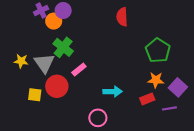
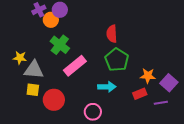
red semicircle: (122, 17) -> (112, 34), moved
green pentagon: (158, 51) -> (117, 60), moved
gray triangle: (44, 63) -> (34, 70), moved, turned -50
pink rectangle: (79, 69) -> (75, 66), size x1.6
red circle: (57, 86) -> (54, 100), moved

